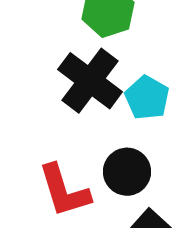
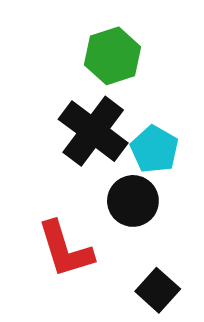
black circle: (127, 172) -> (133, 201), moved

